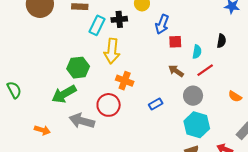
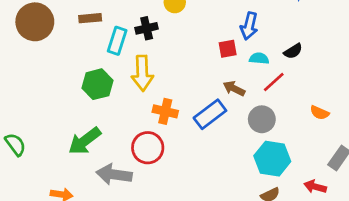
blue arrow: (162, 24) -> (249, 26), moved
black semicircle: (221, 41) -> (293, 51), moved, turned 56
cyan semicircle: (197, 52) -> (259, 58), turned -88
green hexagon: (78, 68) -> (97, 84), moved
blue rectangle: (156, 104) -> (210, 114), moved, size x1.6

